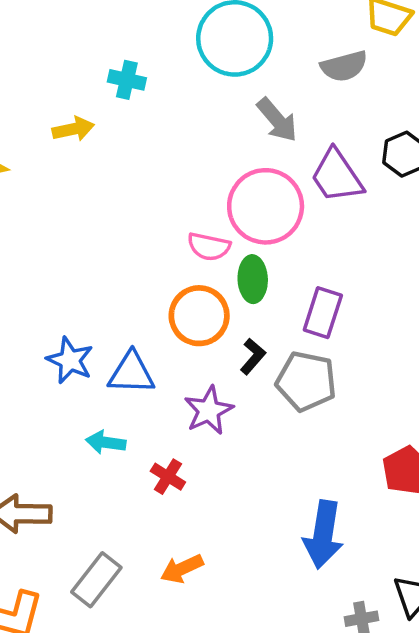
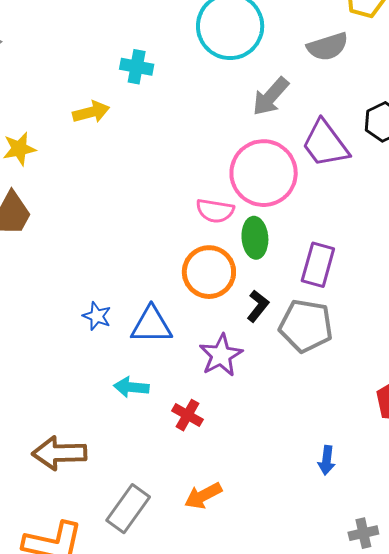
gray arrow: (277, 120) -> (271, 97), turned 84
blue star: (70, 360) -> (97, 316), size x0.7
blue arrow: (323, 534) -> (327, 460), size x0.5

